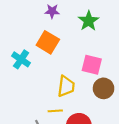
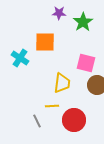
purple star: (52, 11) -> (59, 13), moved
orange square: (48, 42) -> (45, 42), turned -30

